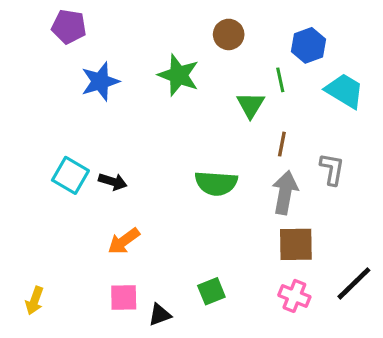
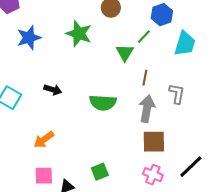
green line: (280, 80) -> (144, 37), turned 56
cyan trapezoid: (345, 91) -> (185, 44), turned 76
black arrow: (113, 182) -> (53, 90), moved

